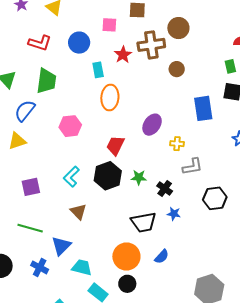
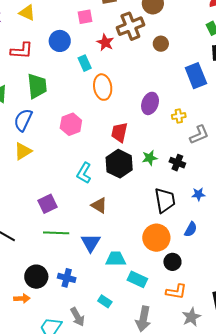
purple square: (31, 187) -> (47, 204), moved
blue star: (174, 214) -> (198, 194), moved
black trapezoid: (144, 222) -> (165, 200), turned -76
blue cross: (40, 267) -> (67, 278), moved
black circle: (127, 284) -> (172, 262), moved

